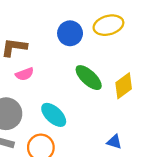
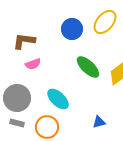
yellow ellipse: (108, 25) -> (105, 22), turned -35
blue triangle: (114, 142) -> (99, 122), moved, turned -32

